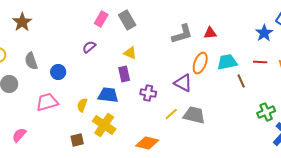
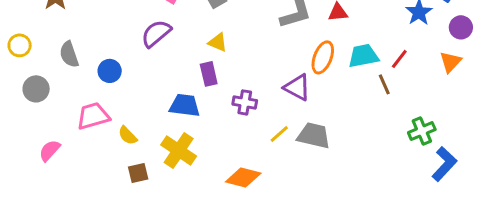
purple semicircle: (89, 47) -> (156, 33), size x1.5
red line: (260, 62) -> (399, 59), moved, turned -56
yellow semicircle: (82, 105) -> (128, 135), moved, turned -64
pink semicircle: (19, 135) -> (50, 150), moved

